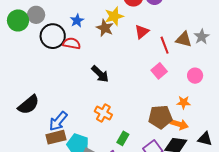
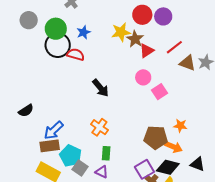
gray circle: (36, 15) -> (29, 20), moved
green circle: (18, 20) -> (56, 29), moved
brown star: (105, 28) -> (135, 39), moved
red line: (165, 45) -> (174, 47), moved, turned 66
pink circle: (195, 76) -> (143, 77), moved
black semicircle: (29, 105) -> (26, 111), size x0.7
green rectangle: (123, 138) -> (106, 153), moved, turned -32

